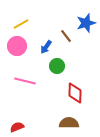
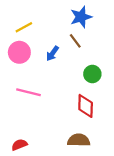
blue star: (86, 23) -> (81, 17), moved
green circle: (57, 66) -> (92, 74), moved

